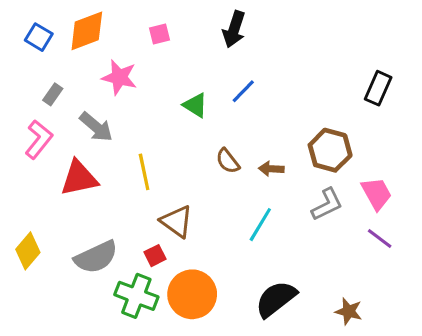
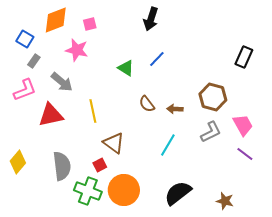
pink square: (160, 34) -> (90, 24), moved
blue square: (39, 37) -> (25, 39), moved
pink L-shape: (39, 139) -> (25, 90), turned 30
gray semicircle: (96, 257) -> (62, 166), turned -72

